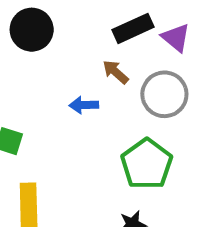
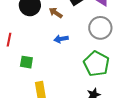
brown arrow: (116, 72) -> (56, 13), moved

